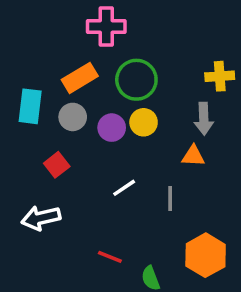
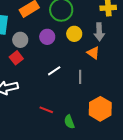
gray circle: (73, 117) -> (20, 40), moved
yellow circle: (144, 122) -> (74, 34), moved
orange triangle: (193, 156) -> (93, 53), turned 32

